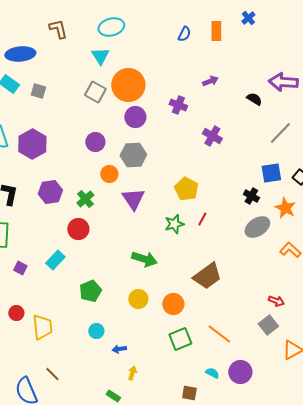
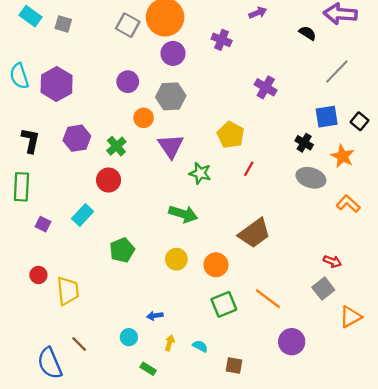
purple cross: (212, 136) -> (266, 87), moved
green star: (174, 224) -> (200, 173), moved, turned 30
gray ellipse: (257, 227) -> (311, 178), turned 50
cyan circle: (96, 331) -> (129, 337), moved
cyan semicircle: (212, 373) -> (200, 346), moved

